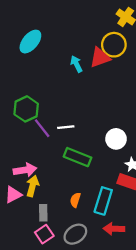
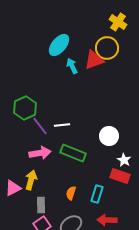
cyan ellipse: (30, 42) -> (59, 45), moved
pink arrow: (25, 170) -> (40, 153), moved
cyan rectangle: (103, 201) -> (97, 194), size x0.7

